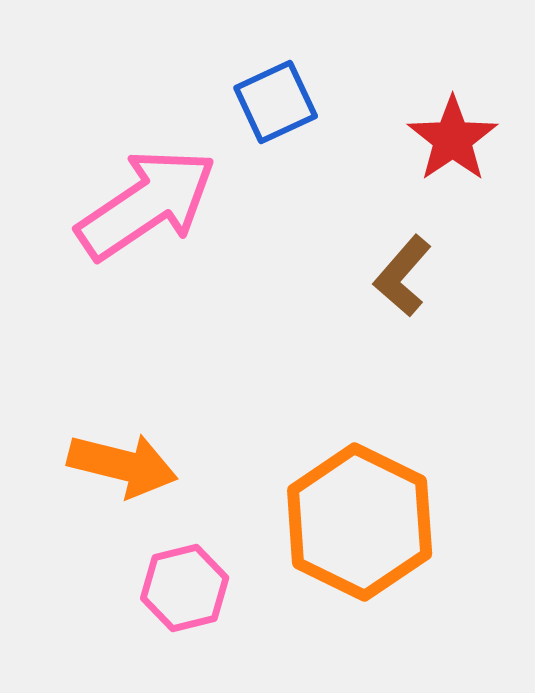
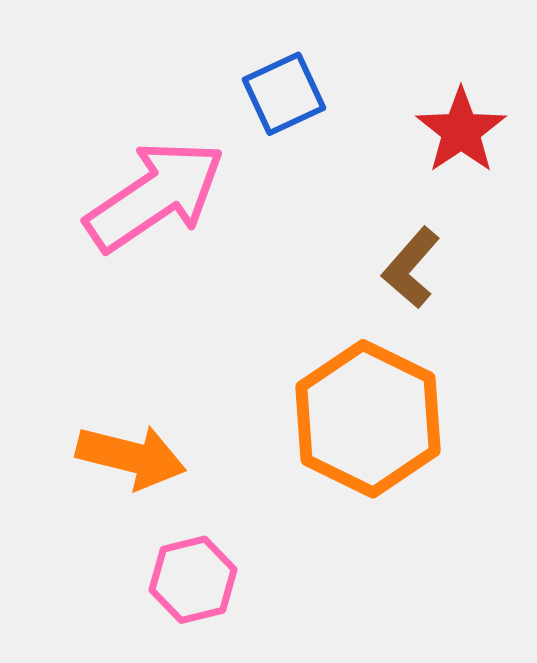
orange hexagon: (360, 522) -> (368, 419), moved

